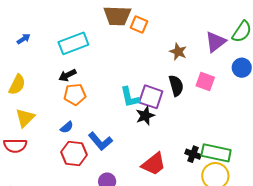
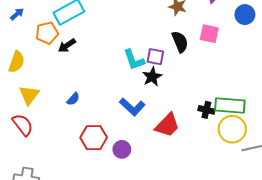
orange pentagon: (75, 94) -> (47, 33), moved
purple square: (151, 97) -> (155, 57), size x0.7
blue L-shape: (100, 141) -> (132, 107), moved
red semicircle: (15, 146) -> (23, 125), turned -120
red hexagon: (74, 153) -> (94, 138), moved

